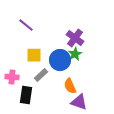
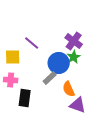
purple line: (26, 25) -> (32, 43), moved
yellow square: (34, 55) -> (13, 57), moved
gray rectangle: (41, 75) -> (50, 78), moved

